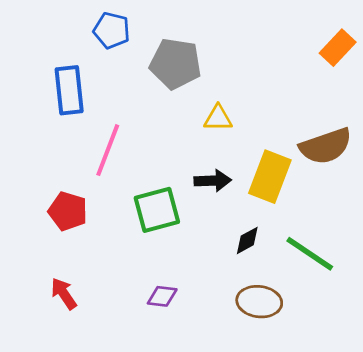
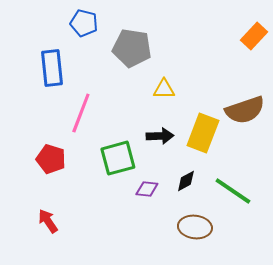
purple diamond: (162, 296) -> (147, 189), moved

